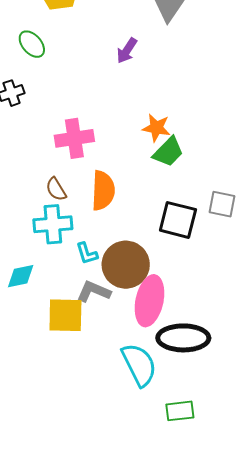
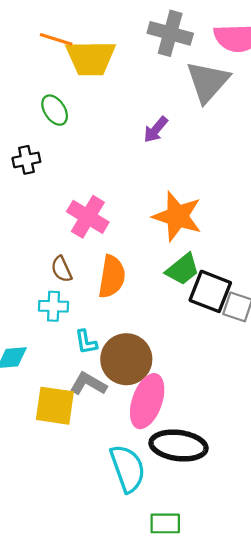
orange star: (156, 128) -> (177, 216), size x1.6
pink cross: (74, 138) -> (88, 217), turned 33
green trapezoid: (168, 152) -> (183, 269), moved
black square: (178, 220) -> (210, 291), moved
cyan cross: (53, 224) -> (53, 306), size x0.7

